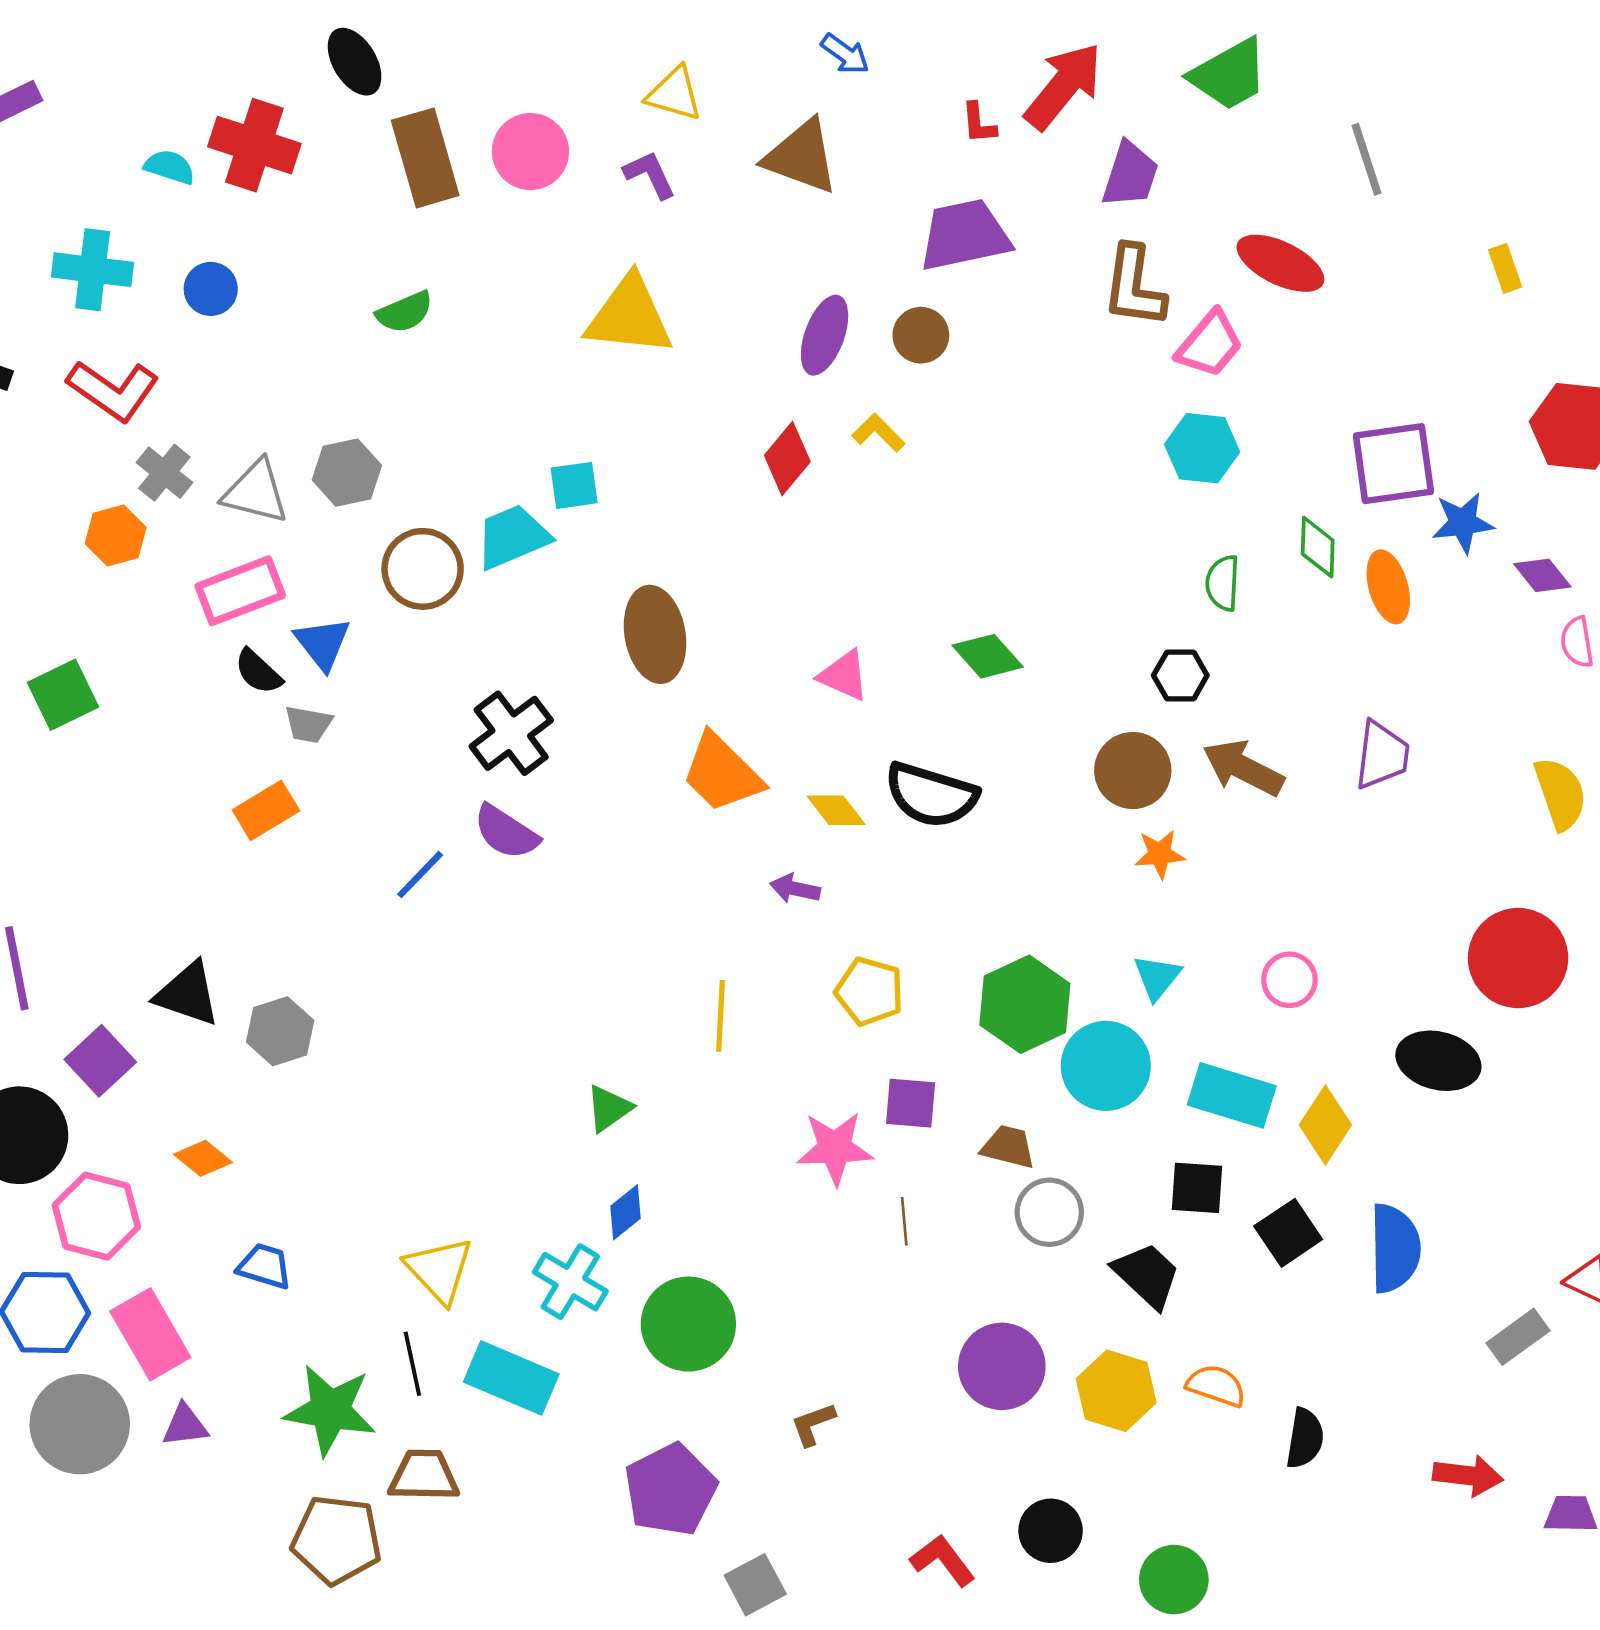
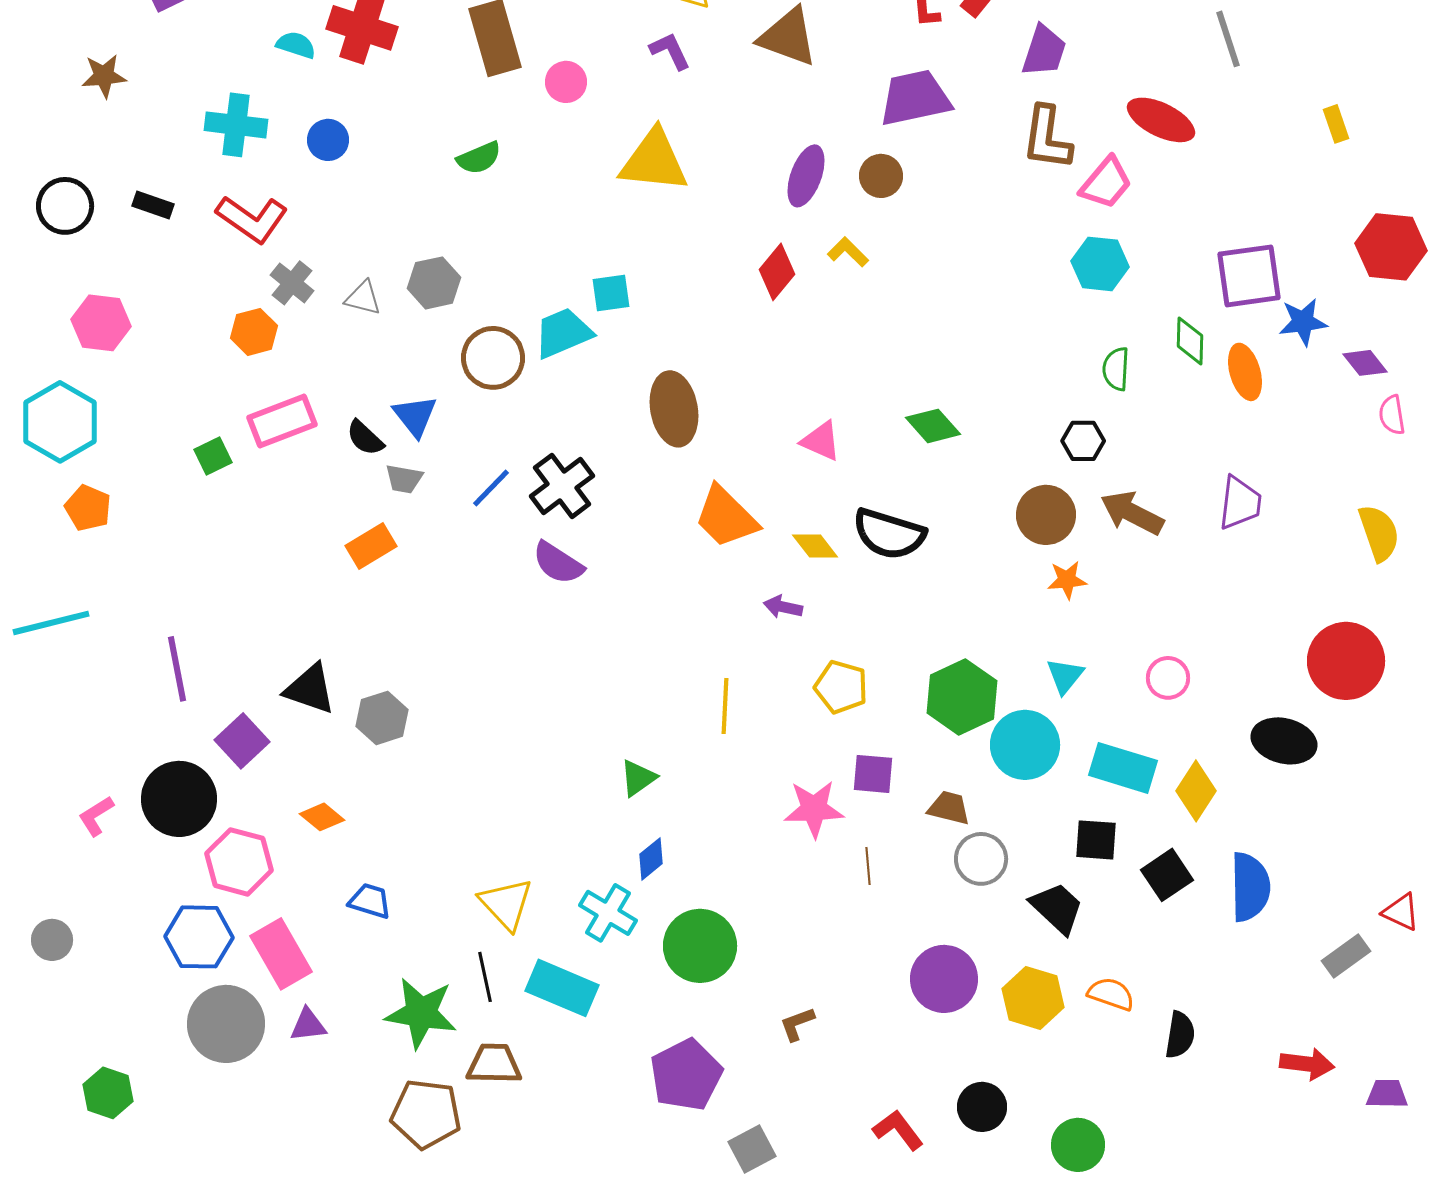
pink circle: (530, 152) -> (566, 82), moved, size x0.7
gray triangle: (256, 492) -> (363, 298), size x0.7
pink rectangle: (240, 591) -> (282, 421), moved
green square: (63, 695) -> (213, 456), size x0.7
blue line: (420, 875) -> (491, 488), moved

